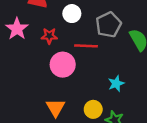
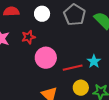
red line: (86, 46) -> (73, 68), moved

